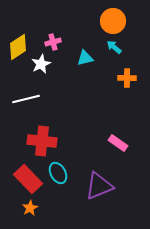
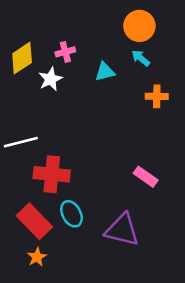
white line: (26, 99) -> (21, 142), moved
purple triangle: (99, 186) -> (122, 230), turned 36

